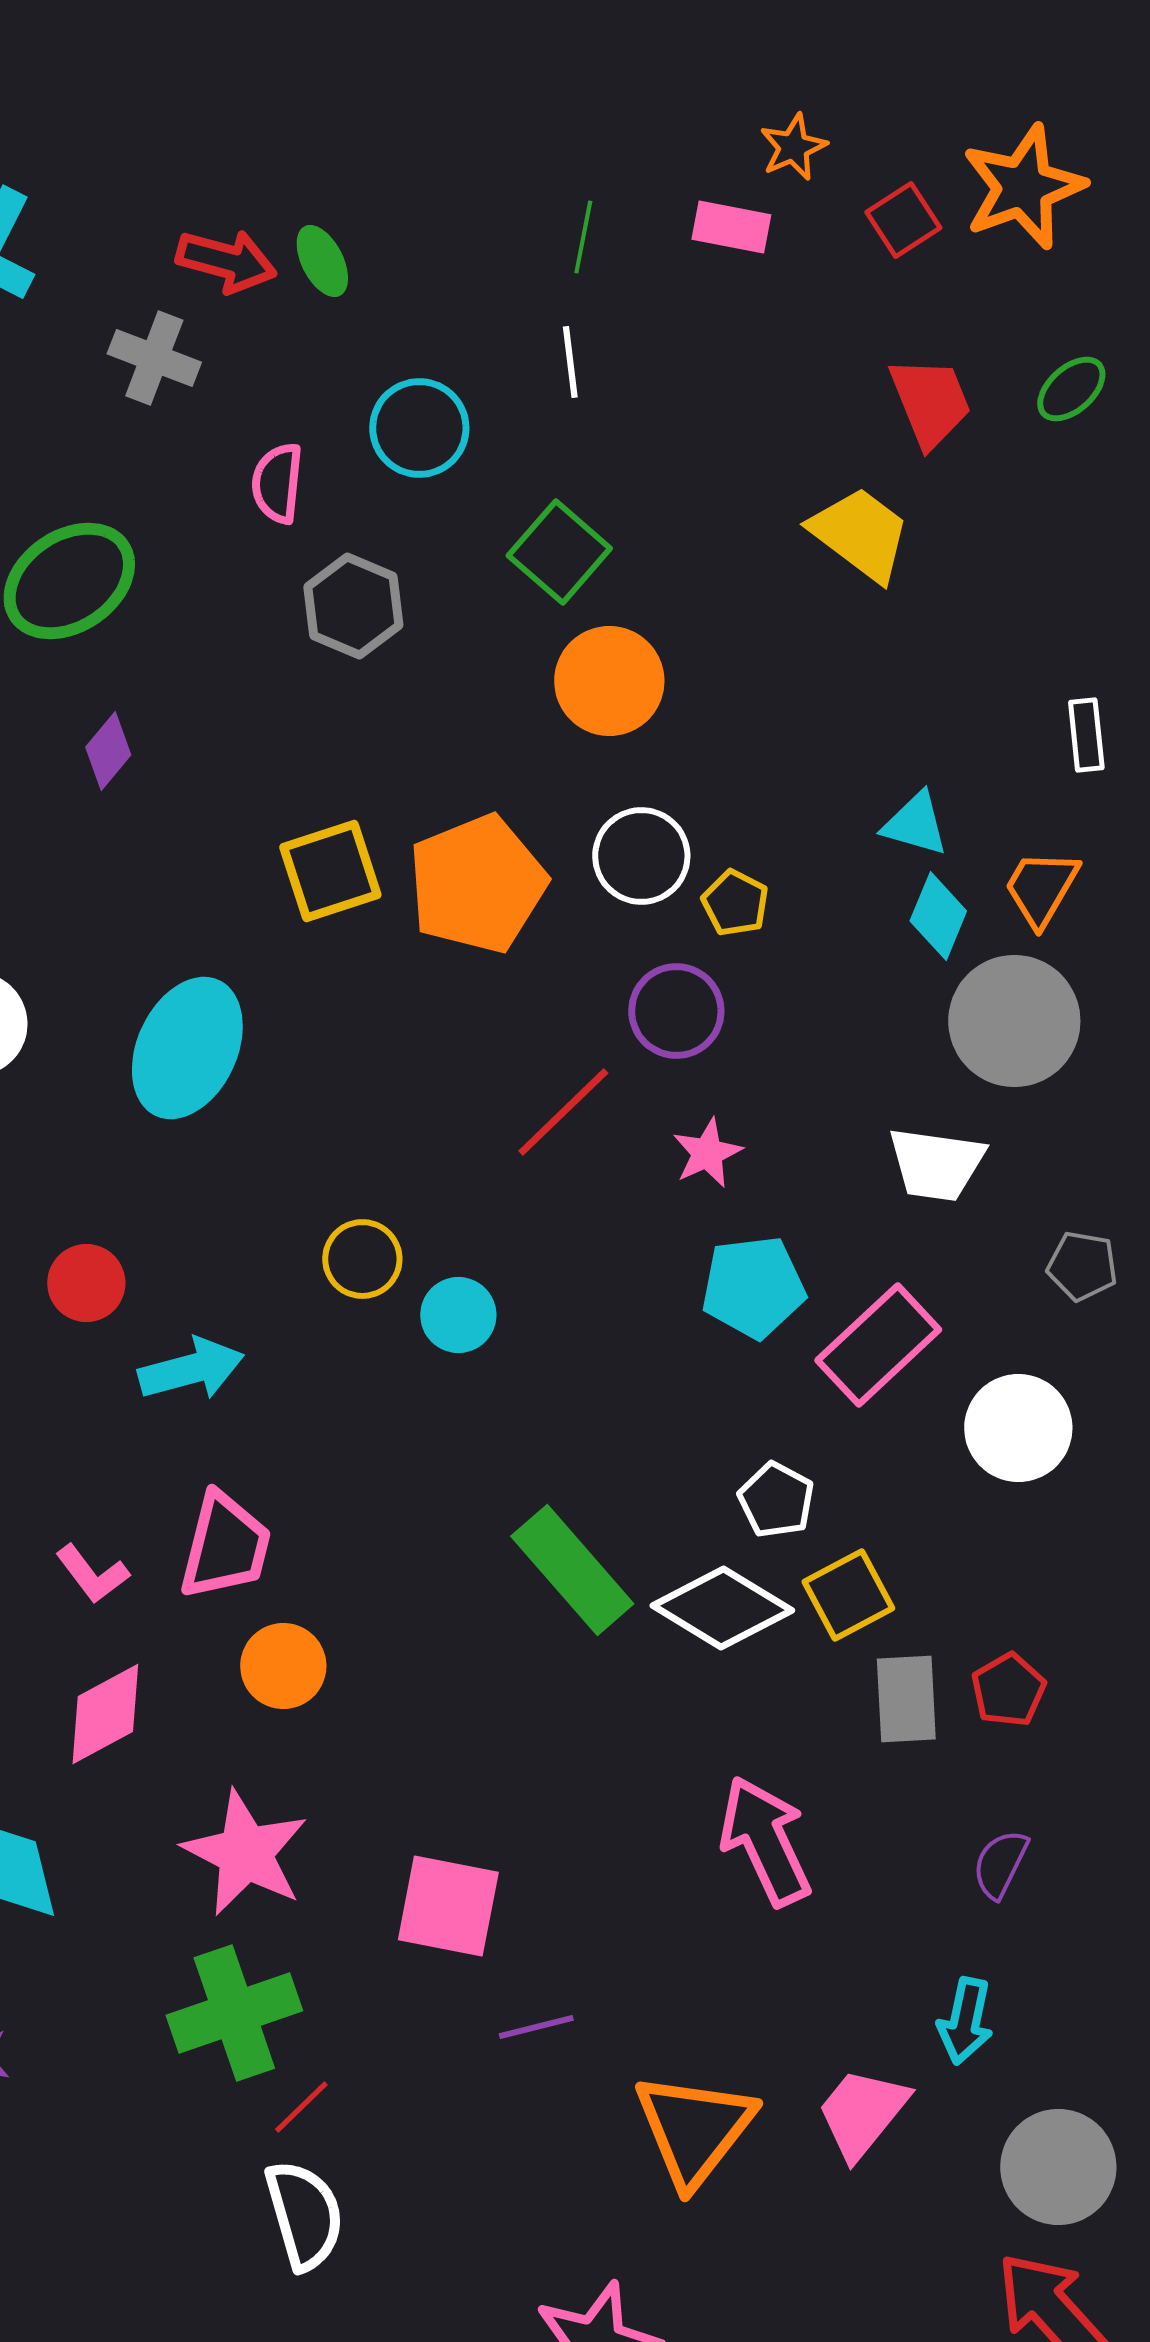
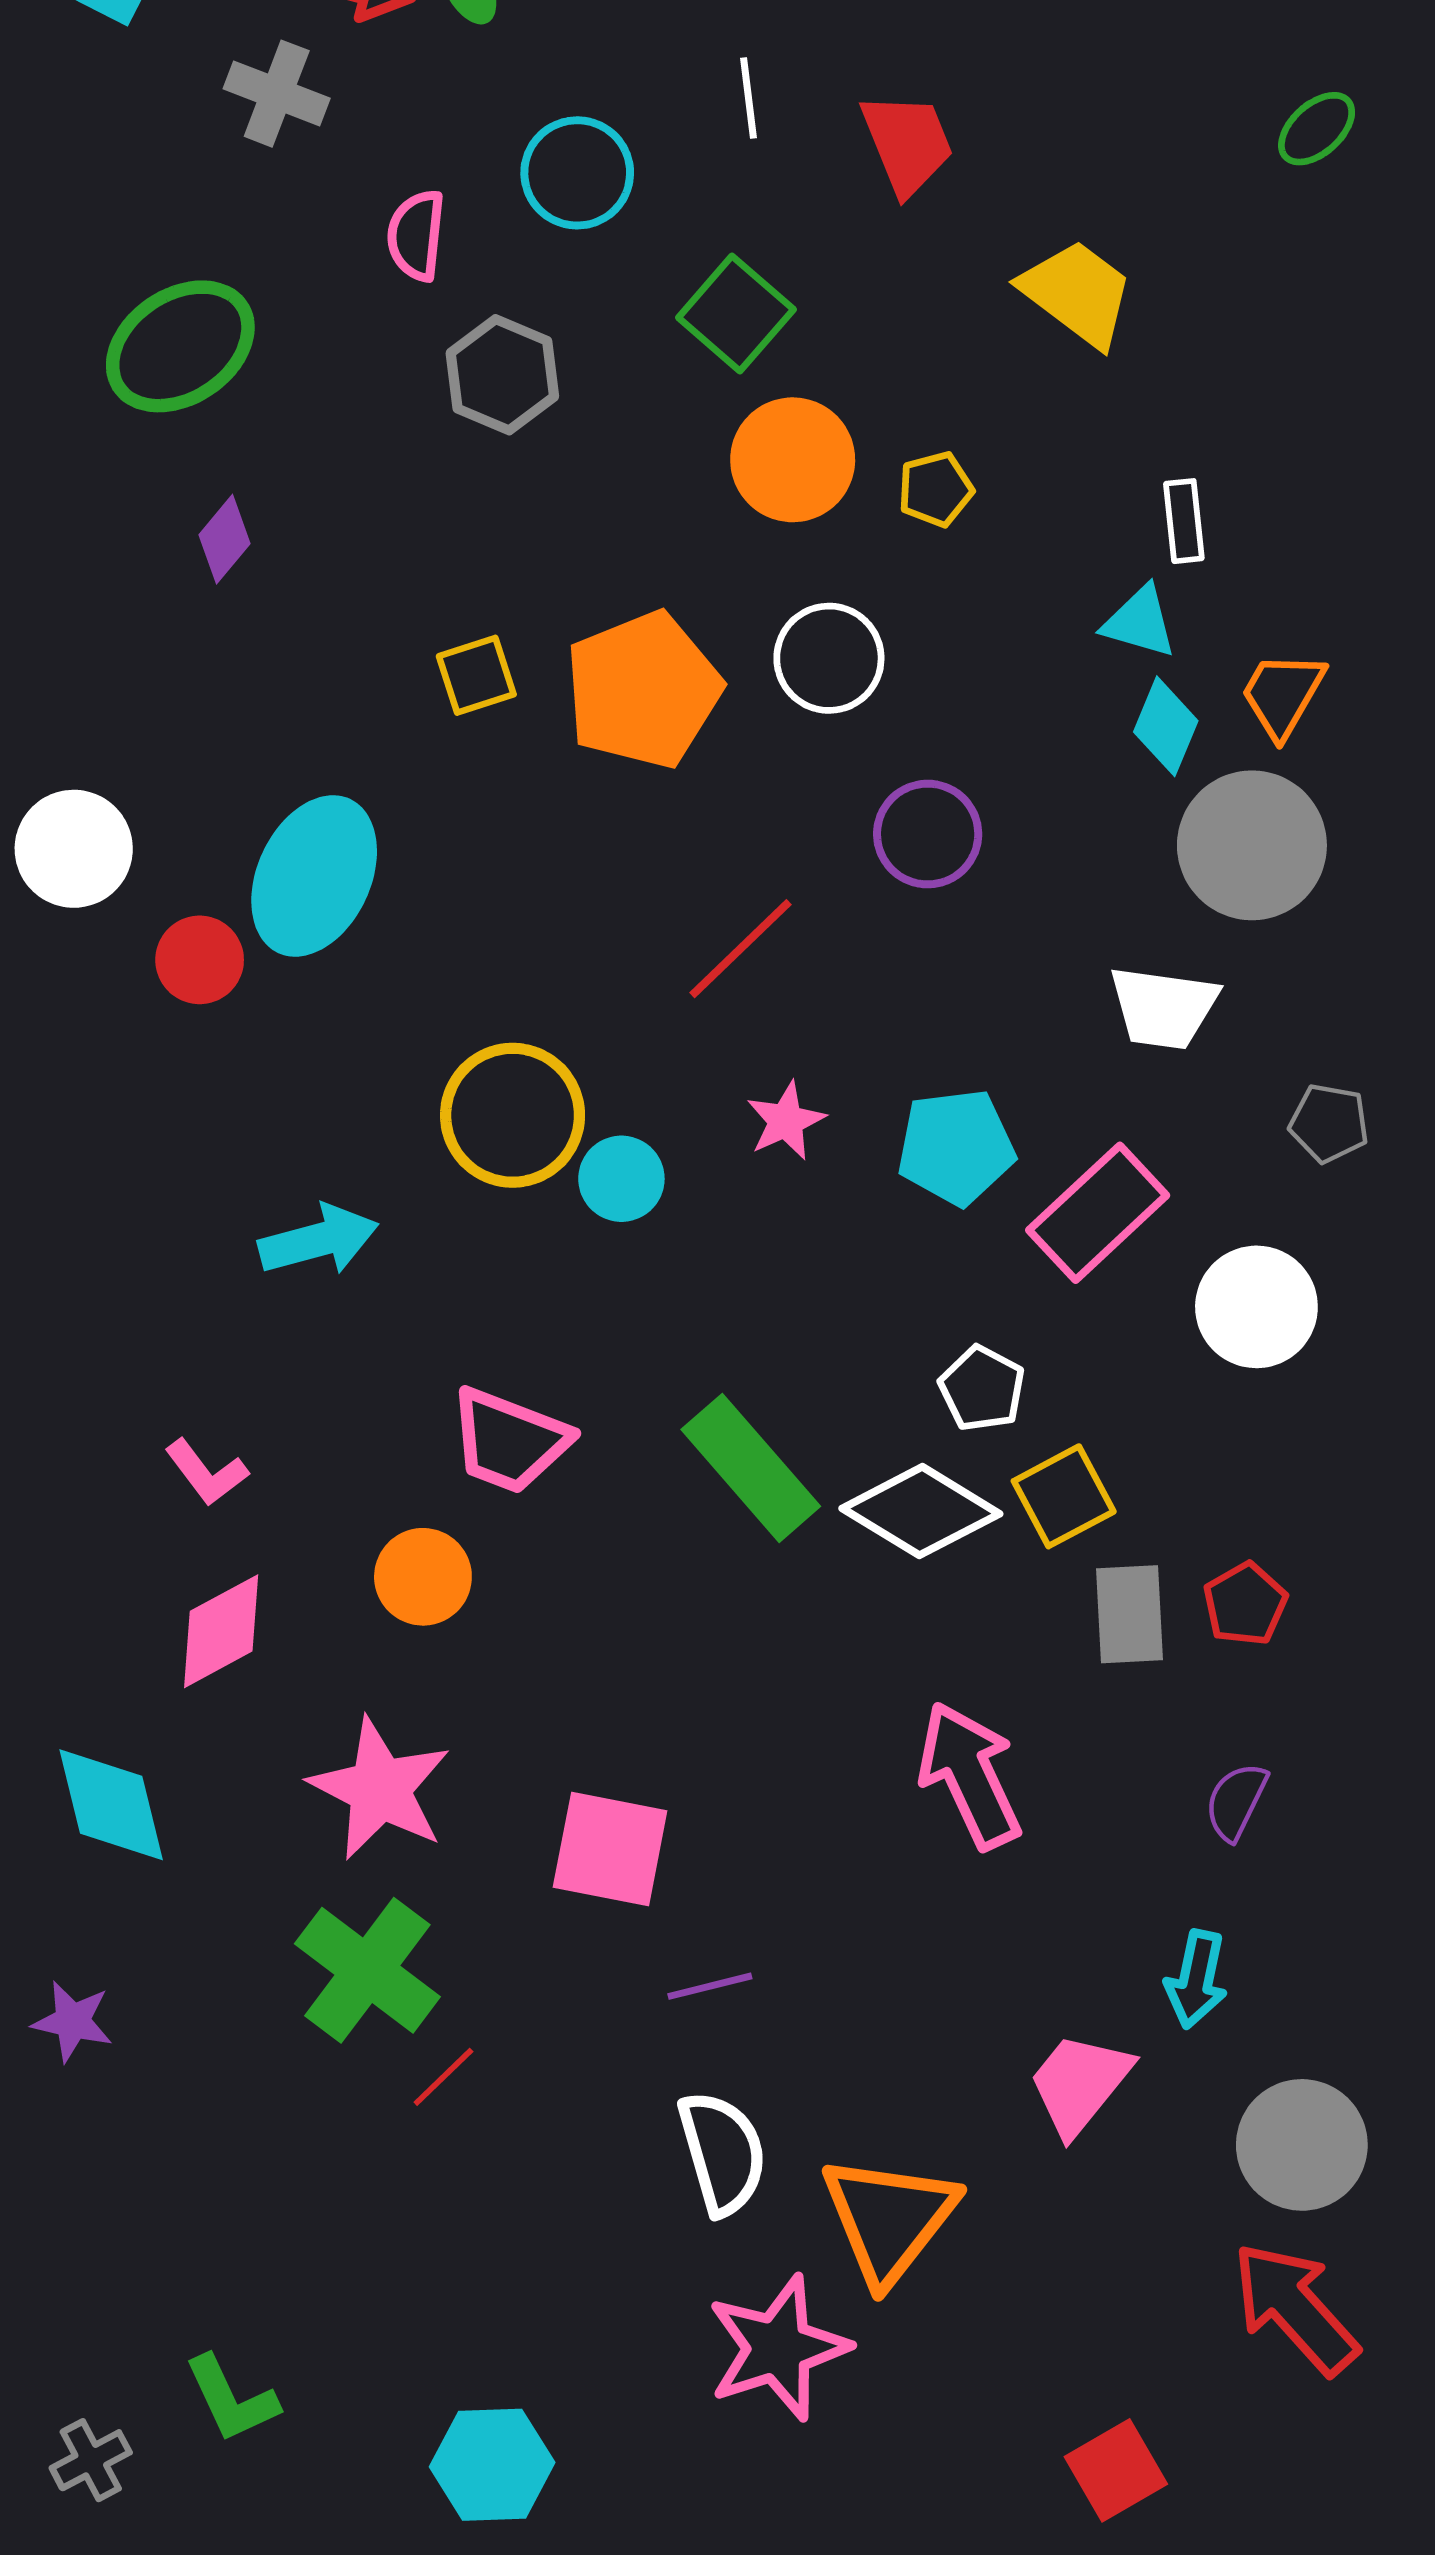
red trapezoid: (930, 402) -> (907, 143), moved
white rectangle: (1086, 735) -> (1184, 521), moved
yellow square: (330, 871) -> (476, 675), size x0.7
yellow pentagon: (735, 903) -> (936, 489), moved, turned 30
purple circle: (676, 1011) -> (928, 834), moved
pink star: (707, 1153) -> (786, 1121), moved
yellow circle: (362, 1259) -> (513, 1115), size x1.6
red circle: (86, 1283) -> (200, 960), moved
pink trapezoid: (225, 1546) -> (509, 1441), moved, turned 97
green cross: (234, 2013) -> (367, 1970), turned -34
orange triangle: (694, 2129) -> (889, 2219), moved
white semicircle: (304, 2215) -> (722, 2153), moved

